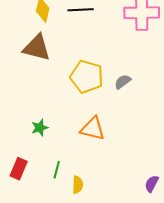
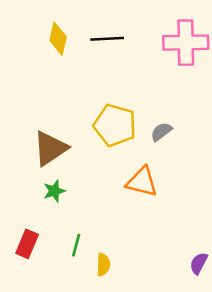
brown triangle: (37, 48) -> (50, 148), moved, turned -48
orange triangle: (93, 129) -> (142, 182), moved

